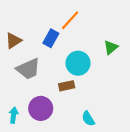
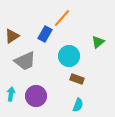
brown rectangle: (67, 86) -> (77, 79), moved, turned 32
cyan arrow: (14, 115) -> (11, 94), moved
cyan semicircle: (88, 119) -> (78, 105), turned -128

